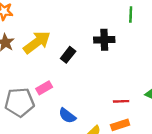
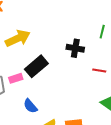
black rectangle: (68, 55) -> (36, 66), moved, size x1.6
red line: (121, 101) -> (99, 70), moved

